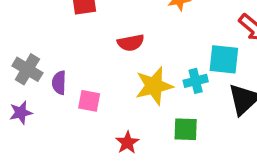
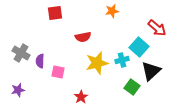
cyan square: (224, 59) -> (139, 47), turned 36
purple star: (21, 113) -> (18, 90), moved
green square: (186, 129) -> (132, 87), moved, turned 35

